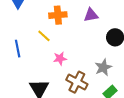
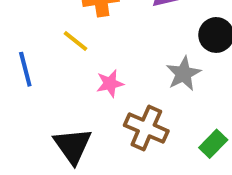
gray star: (103, 67) -> (183, 74), moved

